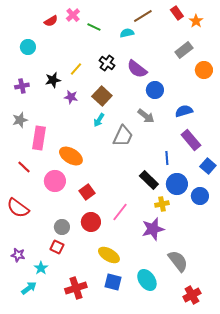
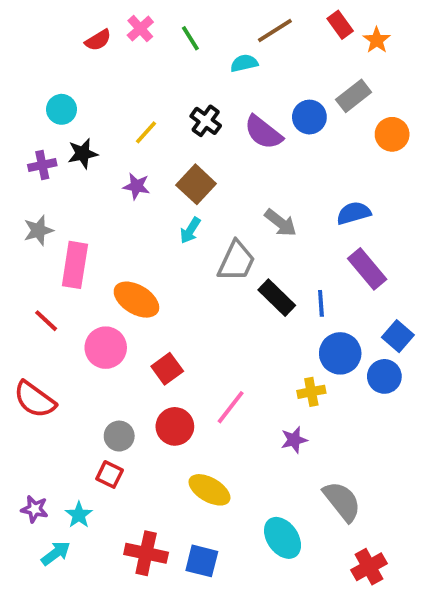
green line: (94, 27) -> (190, 38), moved, turned 32
cyan circle: (28, 47) -> (62, 109), moved
black star: (53, 80) -> (83, 154), moved
blue circle: (155, 90) -> (309, 117), moved
blue square: (208, 166) -> (398, 336), moved
black rectangle: (149, 180) -> (277, 298), moved
purple star: (153, 229) -> (294, 440), size x0.6
purple star: (18, 255) -> (35, 509), moved
blue square: (113, 282) -> (202, 561), moved
red cross: (76, 288) -> (146, 553), turned 30

